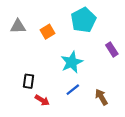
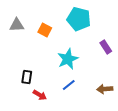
cyan pentagon: (83, 20) -> (79, 19), turned -30
orange square: (47, 32) -> (45, 30), turned -32
brown arrow: (101, 97) -> (105, 89), moved, turned -63

